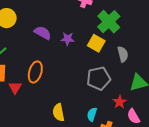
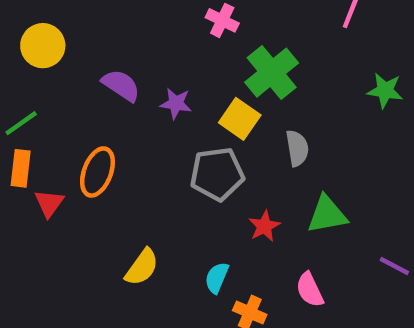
gray pentagon: (99, 78) -> (217, 174), moved
red star: (120, 102) -> (264, 226), moved
yellow semicircle: (58, 112) -> (142, 267), turned -138

